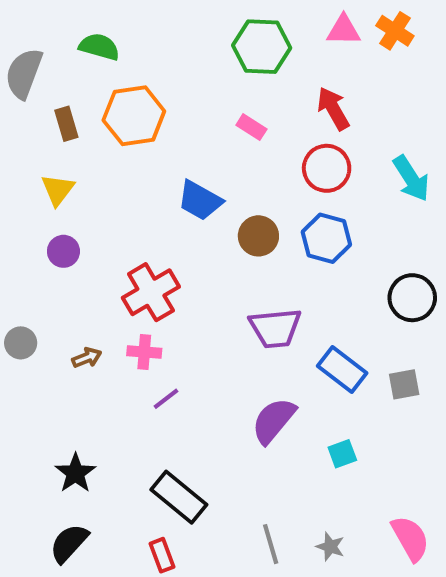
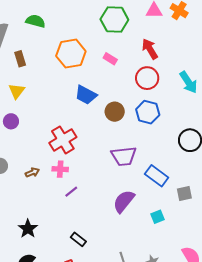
orange hexagon: (134, 116) -> (71, 54), moved
purple circle: (63, 251) -> (11, 121), moved
gray square: (404, 384) -> (184, 194), moved
black rectangle: (179, 497) -> (78, 239), size x0.6

